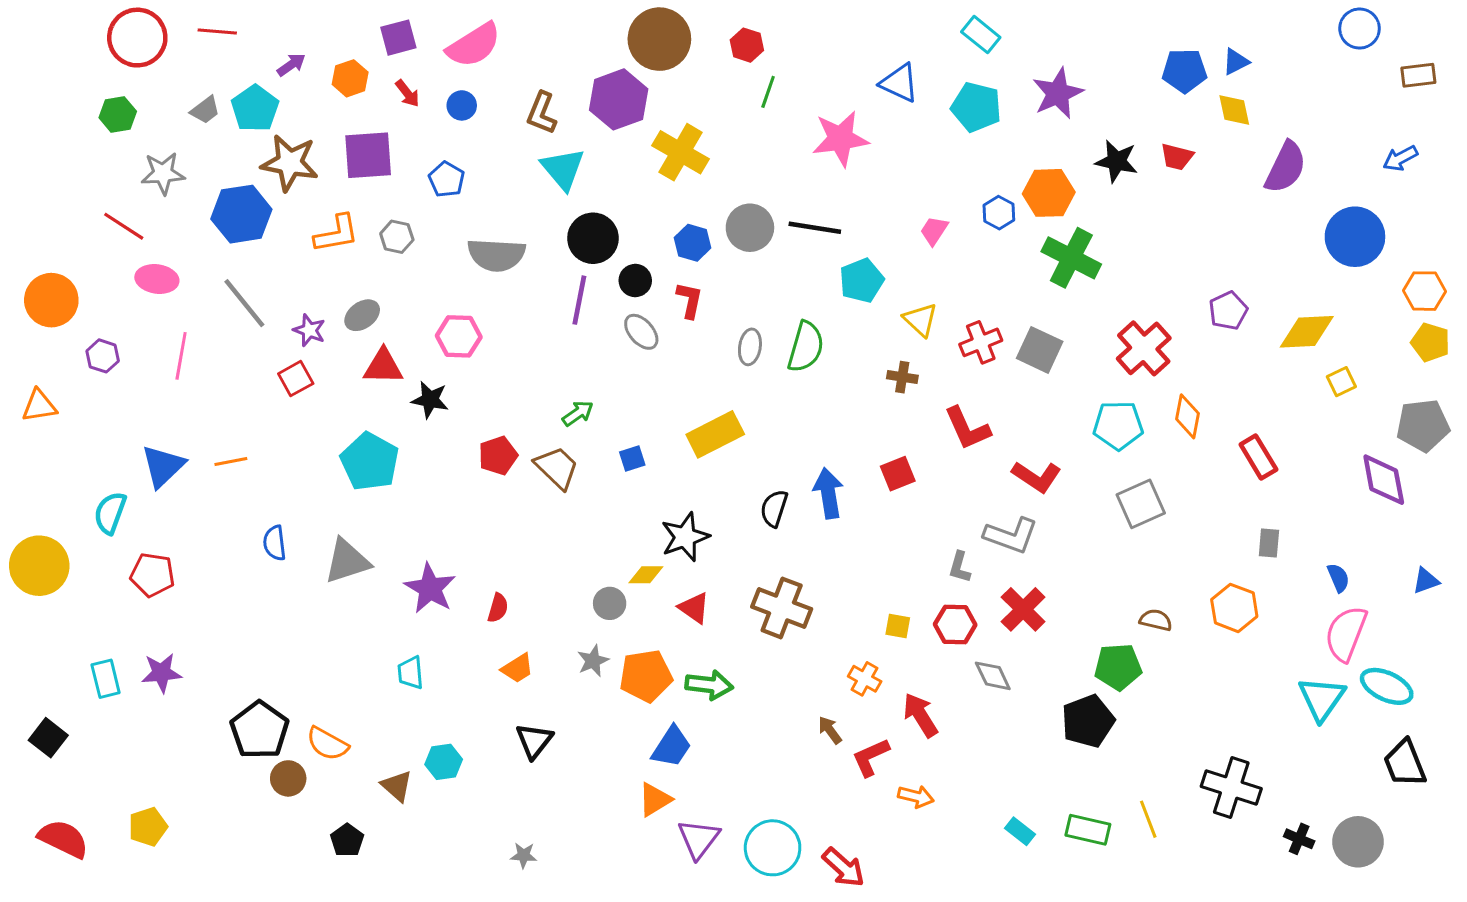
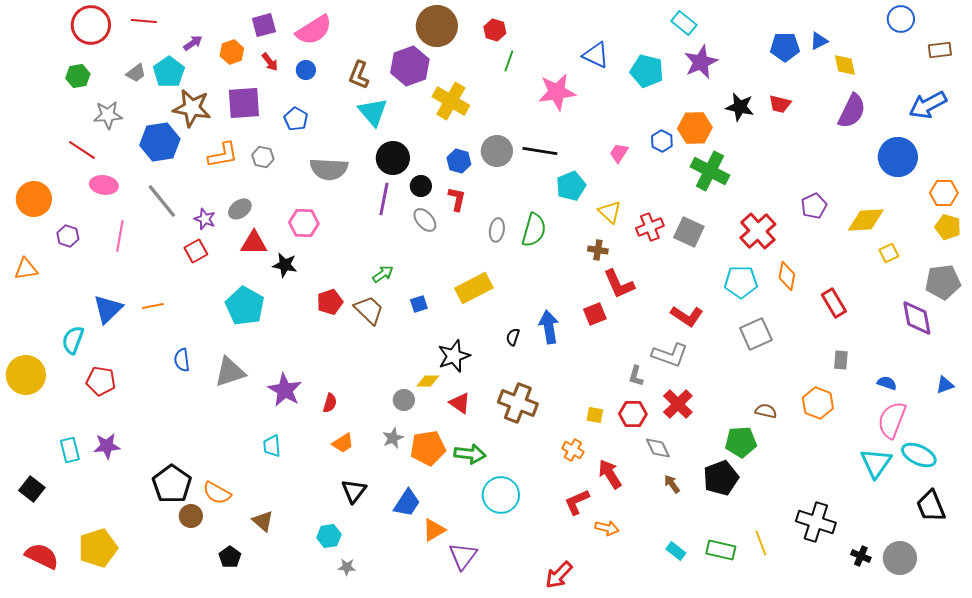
cyan rectangle: (981, 35) -> (684, 23), moved
yellow diamond: (1234, 110) -> (845, 65), moved
blue arrow: (1400, 158) -> (928, 105), size x1.6
red L-shape: (967, 428) -> (619, 284), moved
black semicircle: (774, 508) -> (513, 337), size x0.7
blue semicircle: (1338, 578) -> (887, 383), turned -48
brown arrow: (830, 730) -> (672, 484), moved
blue trapezoid: (671, 747) -> (407, 503), moved
cyan hexagon: (444, 762) -> (329, 536), moved
yellow pentagon: (148, 827) -> (98, 548), size x1.5
cyan circle: (773, 848) -> (501, 495), moved
red arrow: (843, 867) -> (559, 575), turned 92

